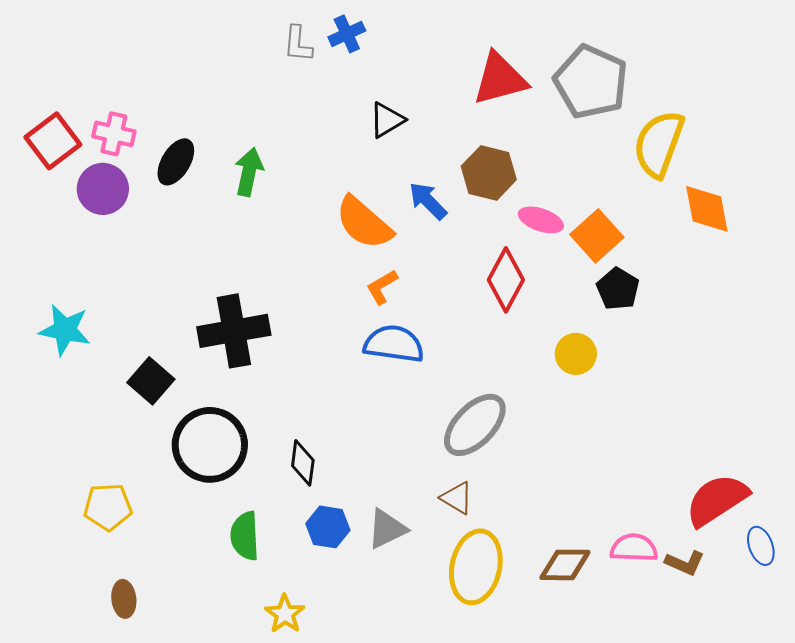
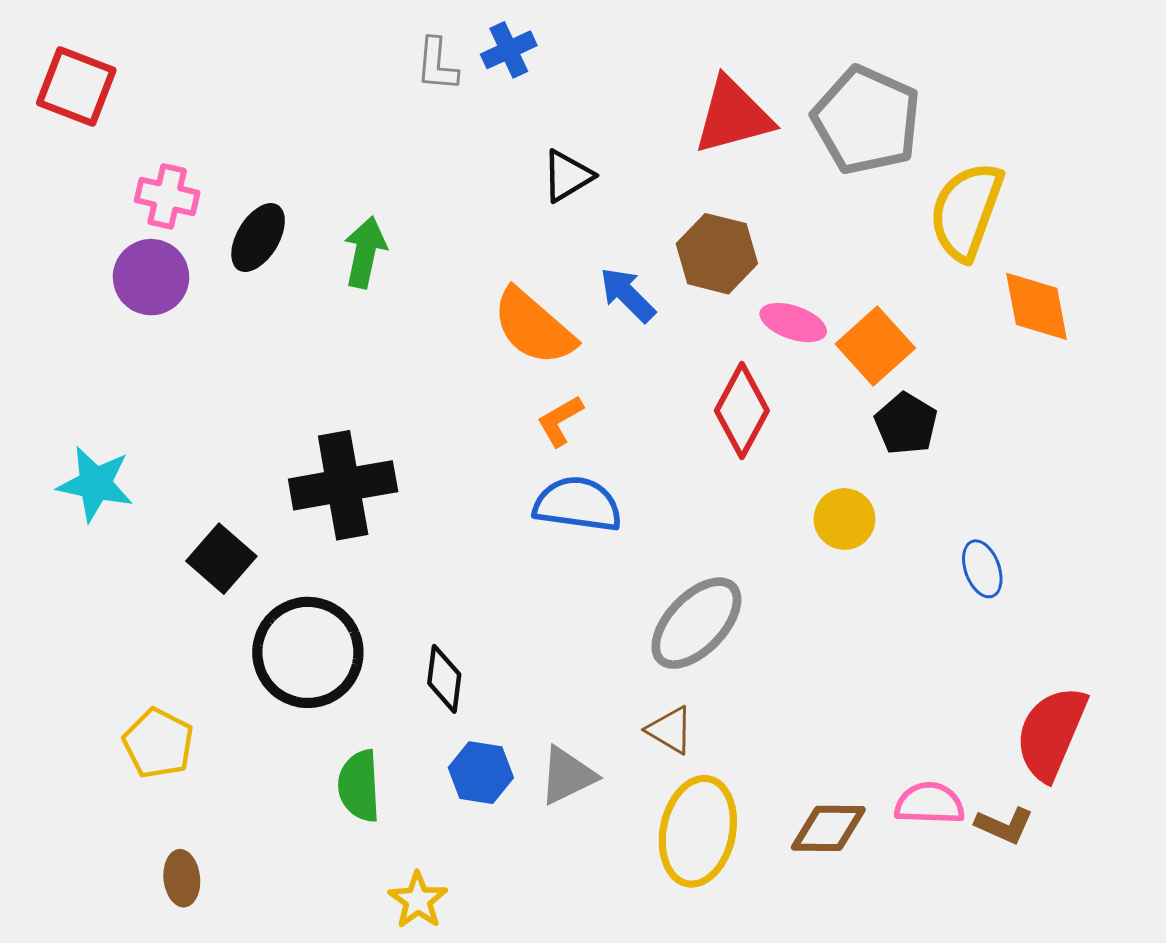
red square: (53, 141) -> (76, 87), moved, turned -32
red semicircle: (717, 500) -> (1051, 733), turned -34
yellow pentagon: (108, 507) -> (158, 743), turned 30
blue ellipse: (761, 546) -> (982, 569), moved

